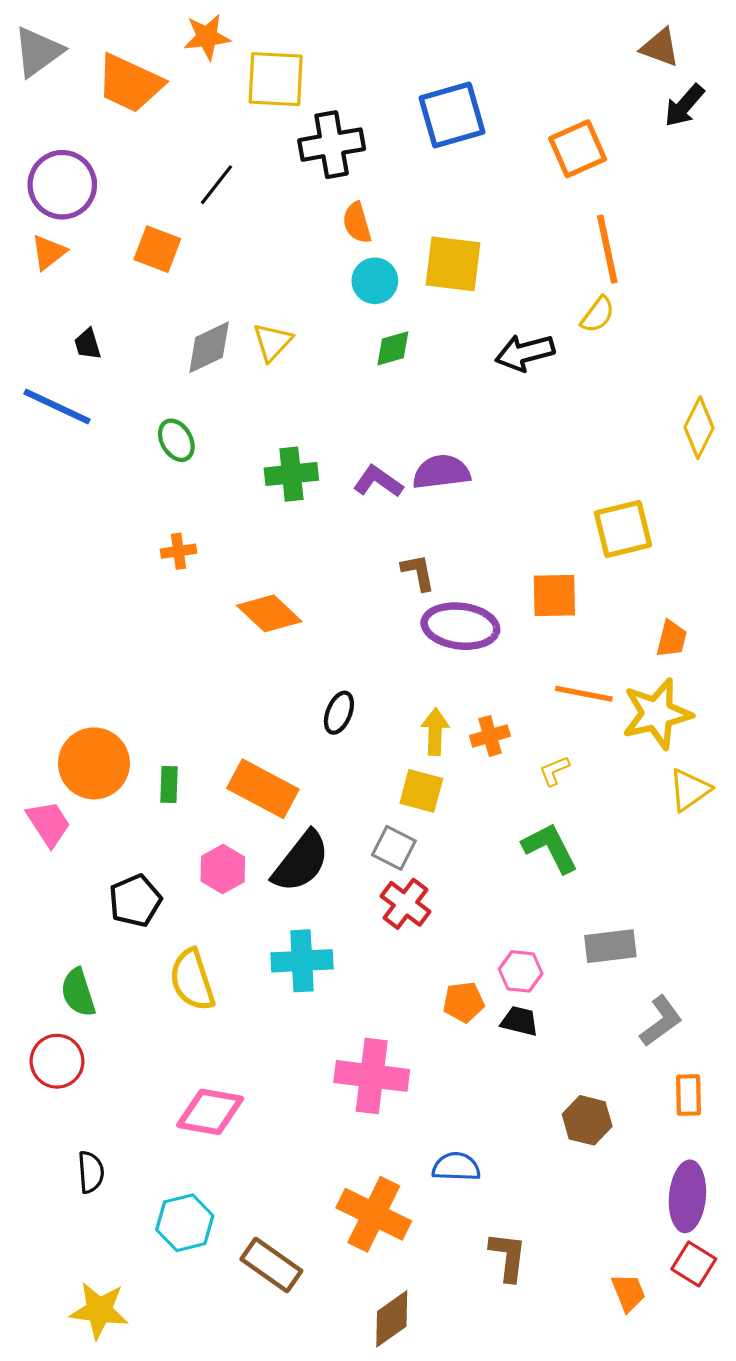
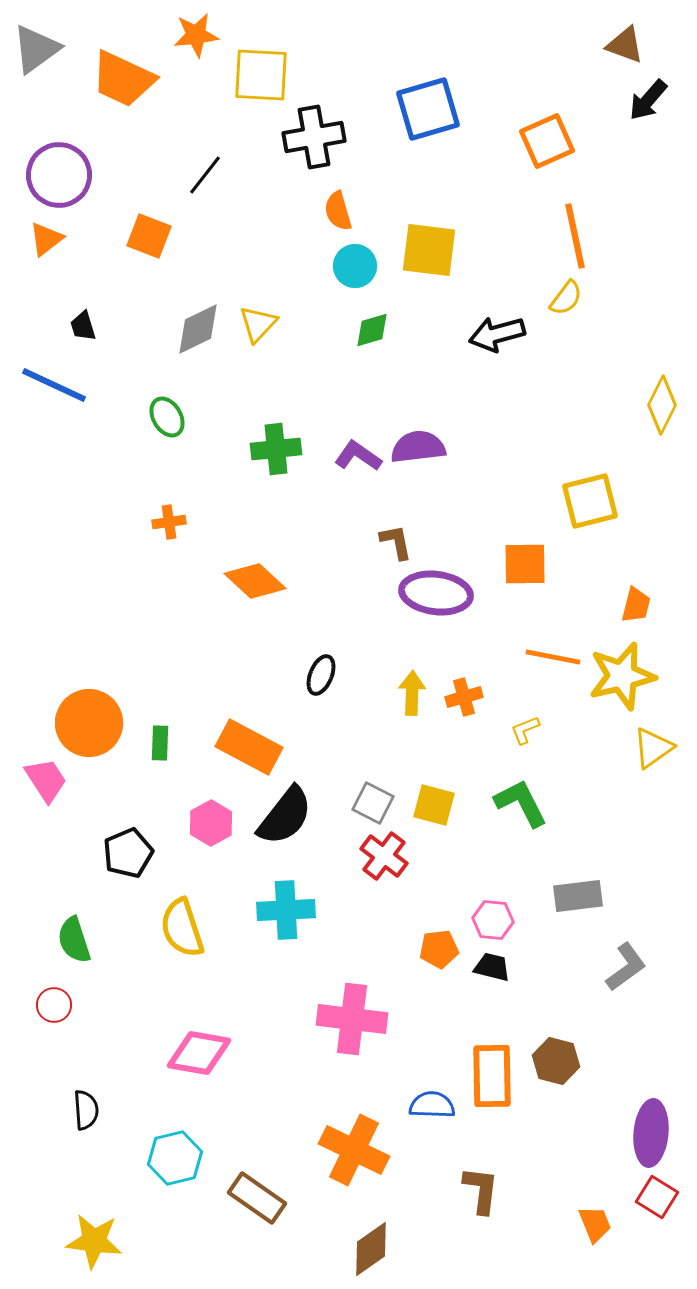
yellow square: (421, 791) -> (434, 805), moved
red circle: (57, 1061) -> (54, 1005), size x0.7
orange rectangle: (688, 1095) -> (492, 1076), moved, size x1.6

